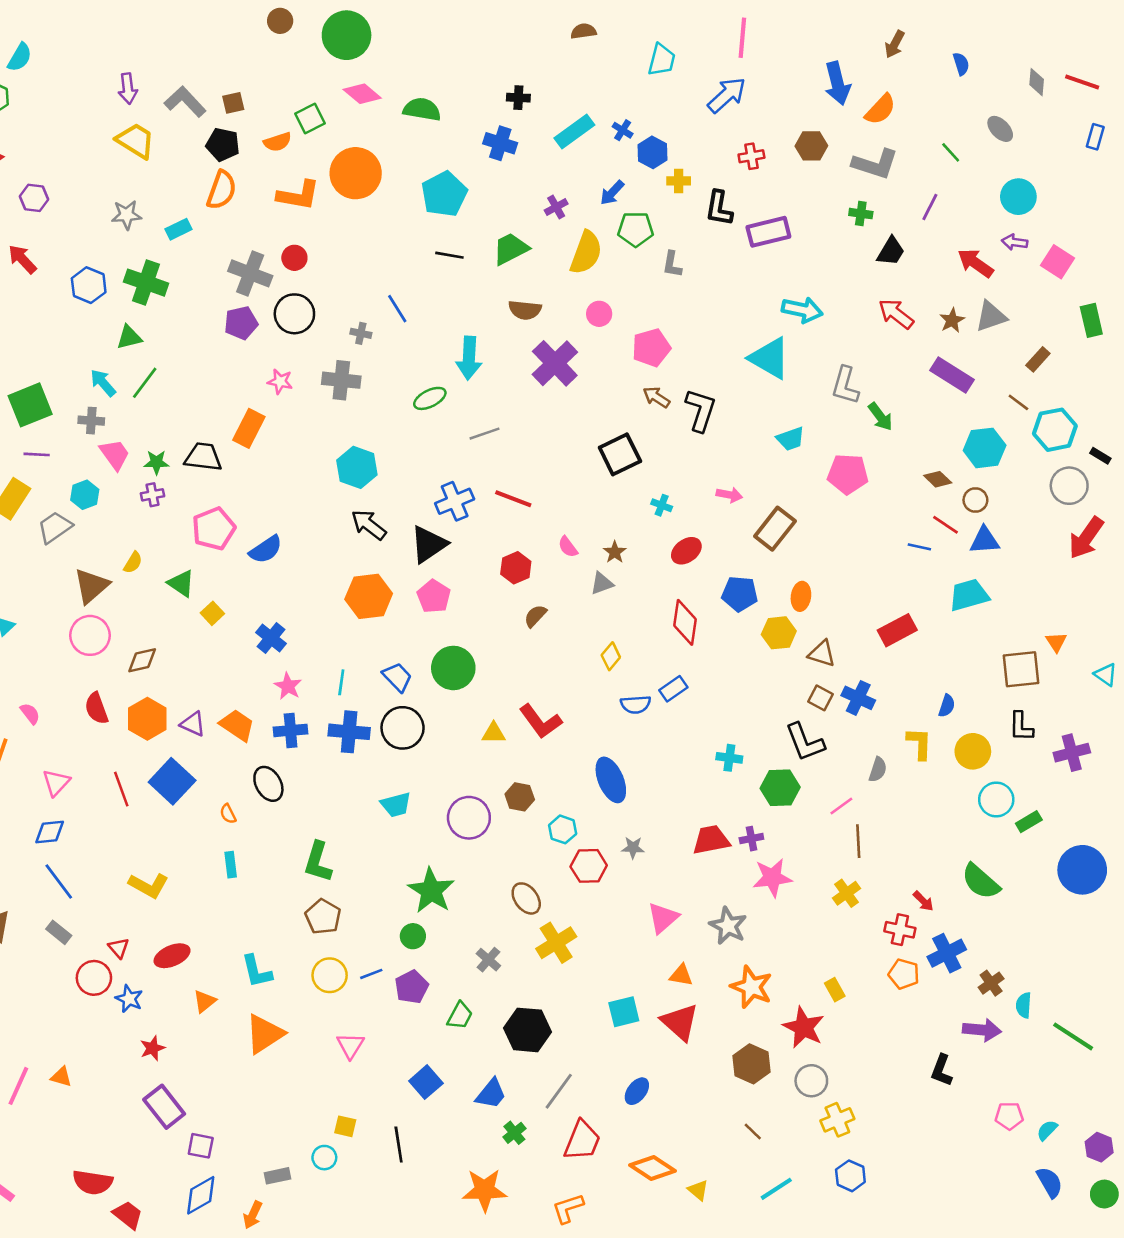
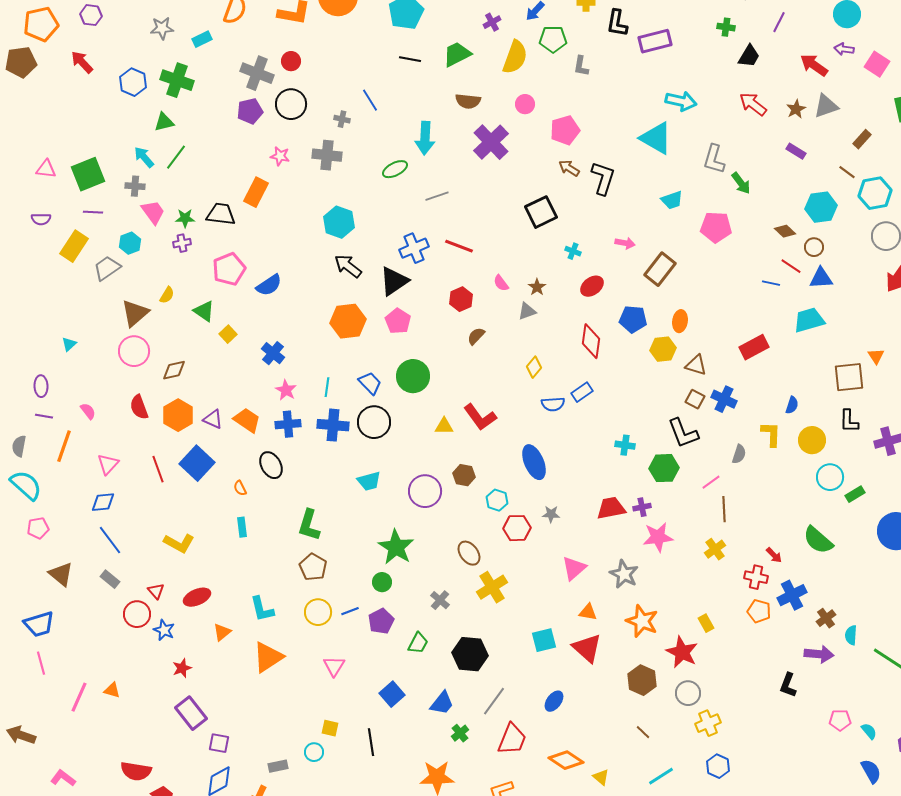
purple rectangle: (952, 375) -> (796, 151), size x0.6
cyan semicircle: (1047, 1130) -> (869, 731), turned 96

